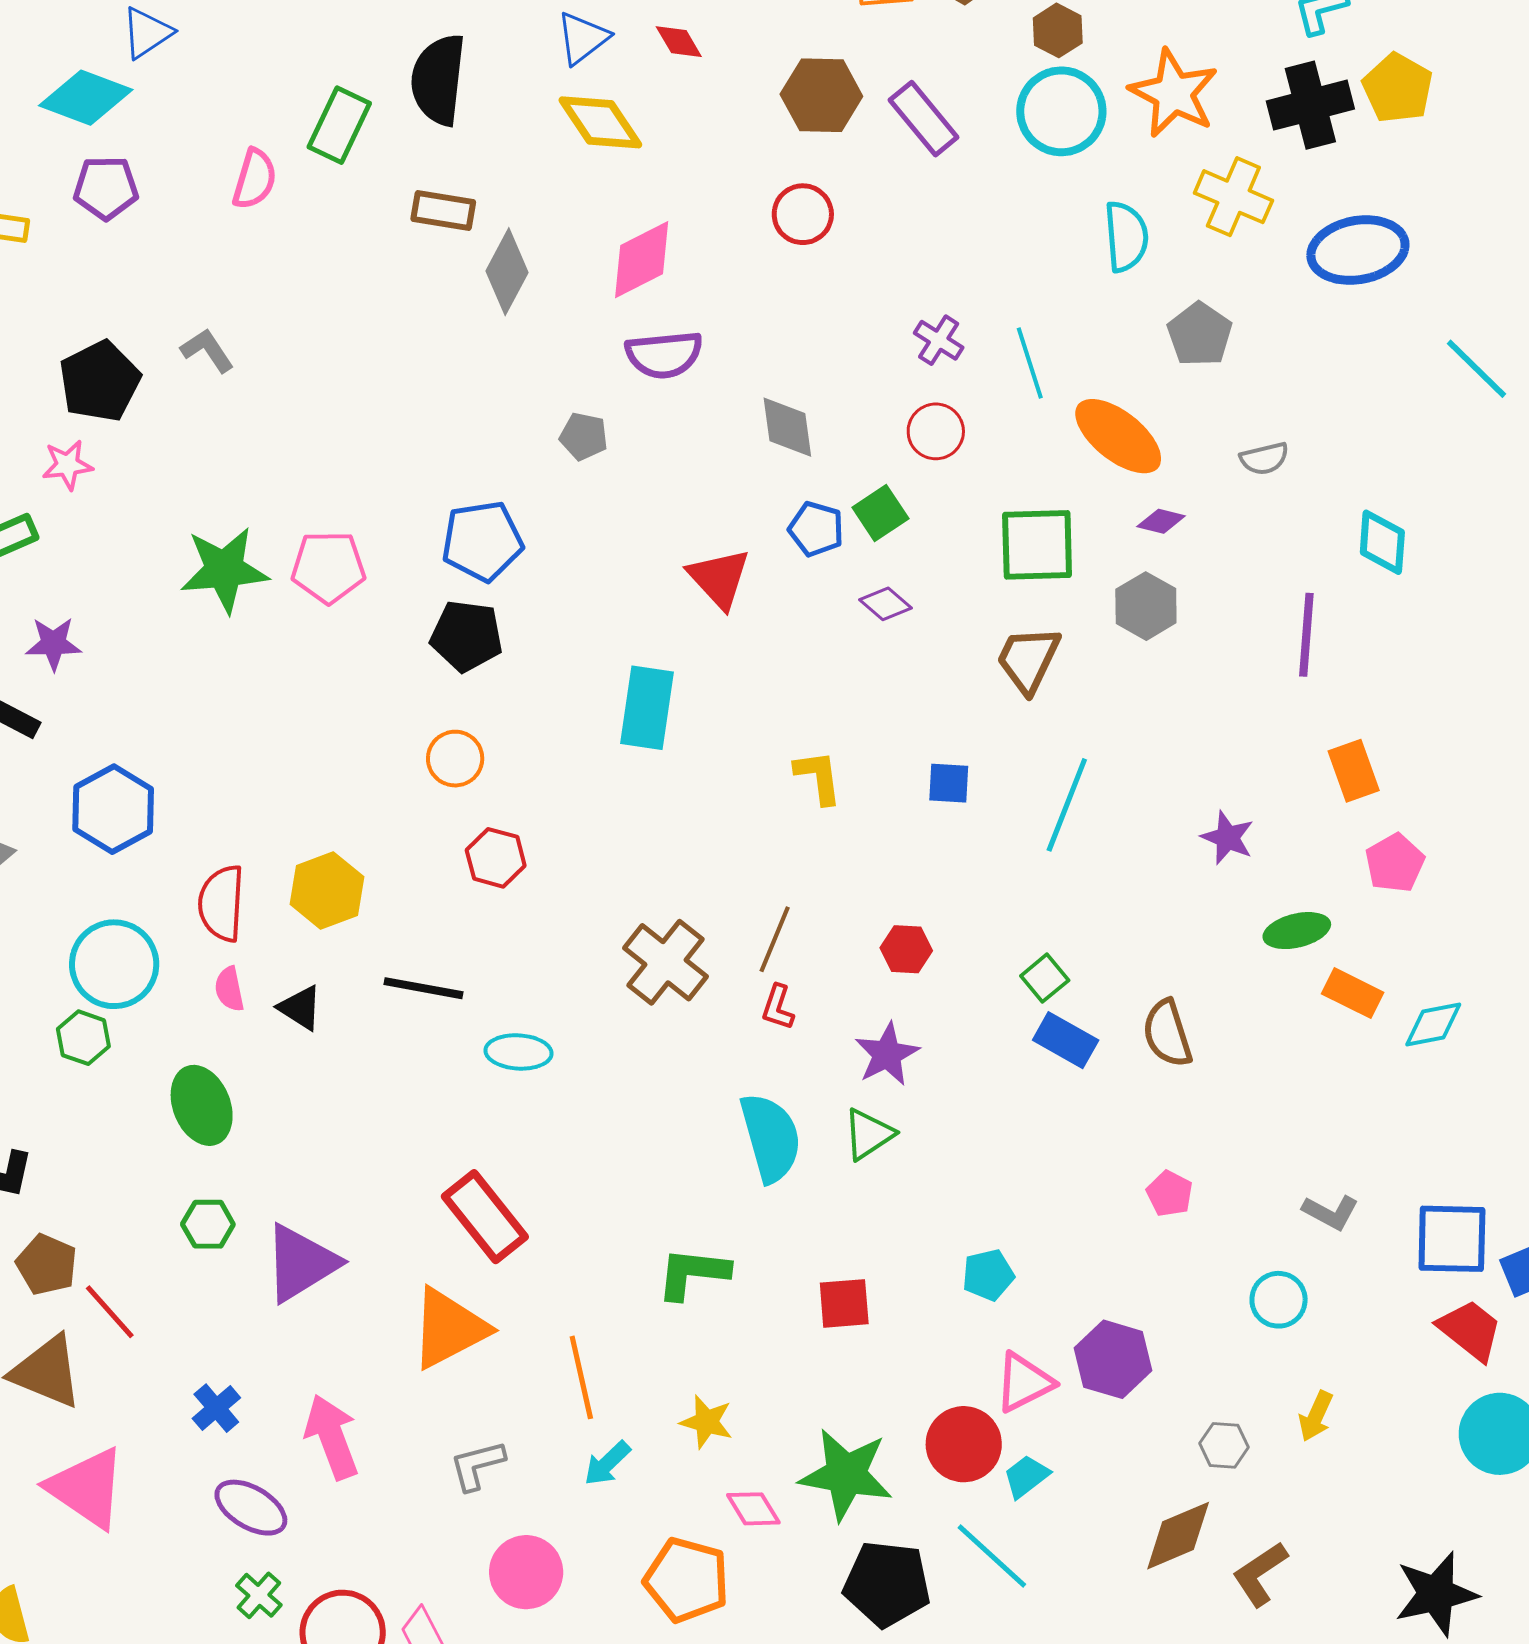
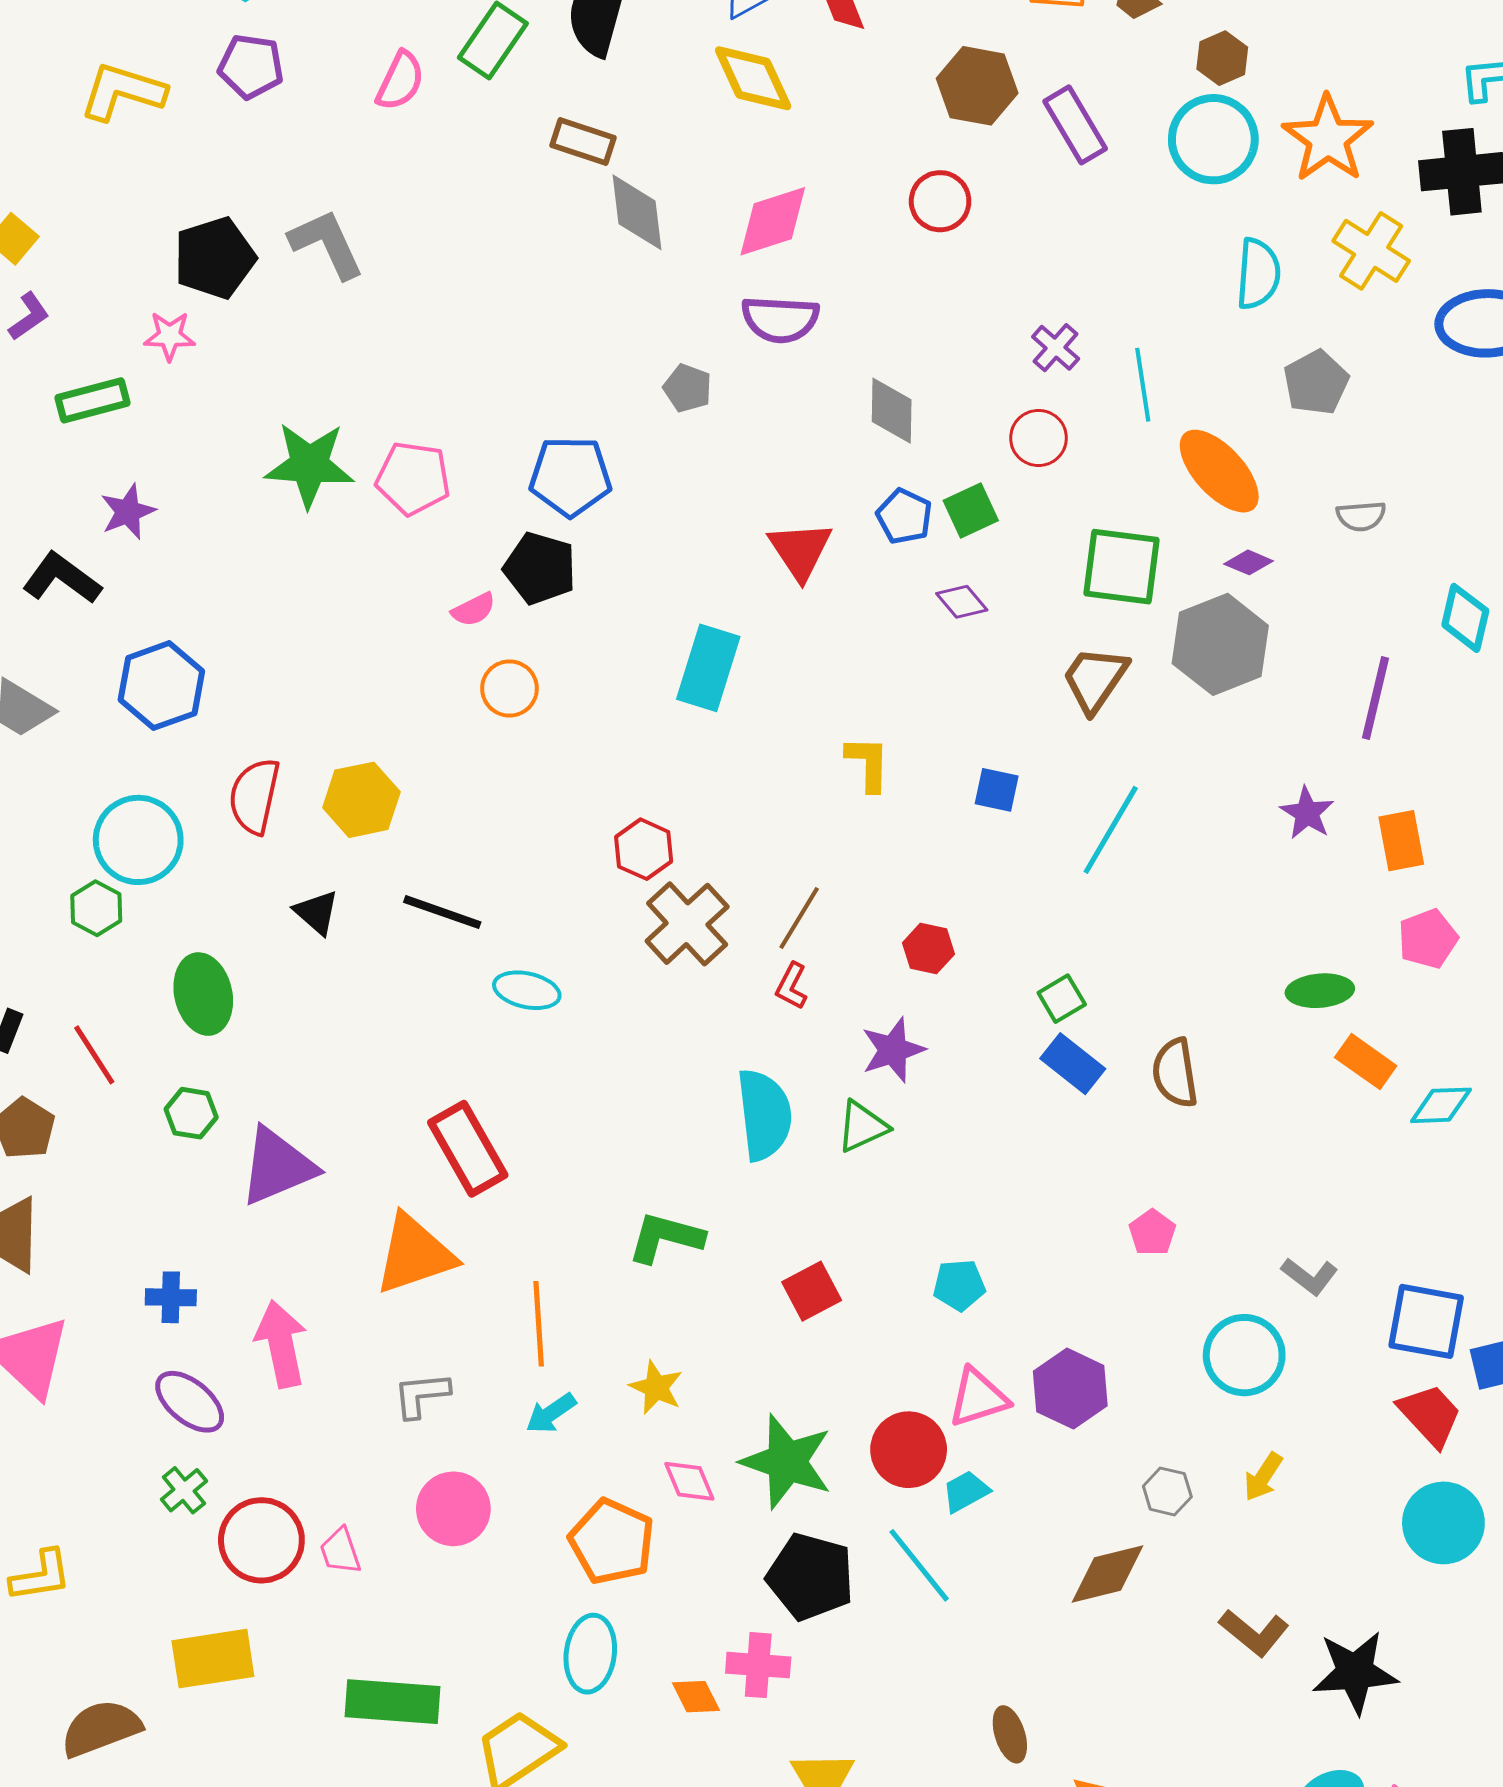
gray diamond: (507, 272) -> (637, 212), turned -44
gray L-shape: (207, 350) -> (327, 244), size x1.5
gray hexagon: (1146, 606) -> (1220, 644), size x1.5
purple star: (53, 644) -> (128, 512), turned -30
purple star: (1227, 838) -> (1307, 813), moved
red hexagon: (496, 858) -> (644, 849), moved
pink semicircle: (229, 989) -> (474, 610), moved, turned -114
cyan circle: (1279, 1300) -> (1244, 1355), size x1.4
red square: (844, 1303) -> (812, 1291), turned -32
red line: (110, 1312) -> (94, 1055), moved
blue cross: (216, 1408) -> (171, 1297), turned 33
brown L-shape: (1260, 1574) -> (1254, 1633), moved, turned -116

